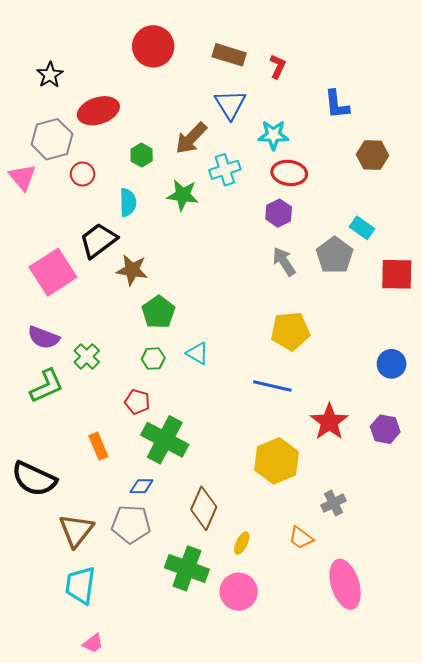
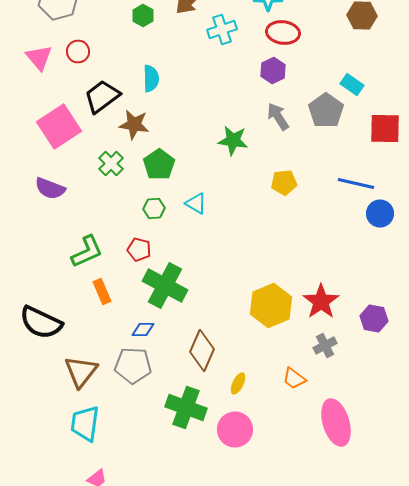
red circle: (83, 174) -> (78, 52), moved
pink triangle: (22, 177) -> (39, 58), moved
green star: (183, 195) -> (233, 140), moved
cyan semicircle: (128, 202) -> (151, 78), moved
yellow pentagon: (290, 331) -> (284, 182), size x0.7
green cross: (87, 356) -> (111, 164), moved
green L-shape: (47, 386) -> (87, 252), moved
blue line: (272, 386) -> (356, 184), moved
red star: (329, 422) -> (321, 302), moved
purple hexagon: (385, 429) -> (374, 318), moved

